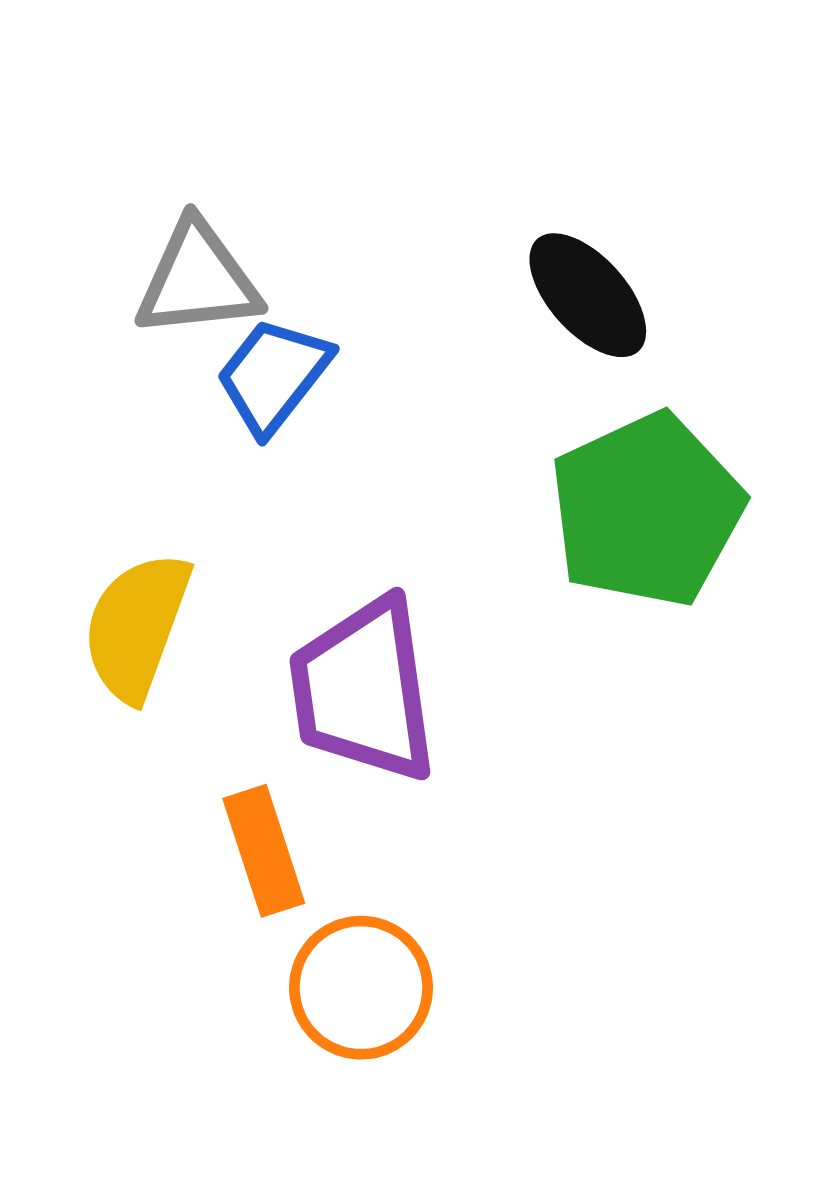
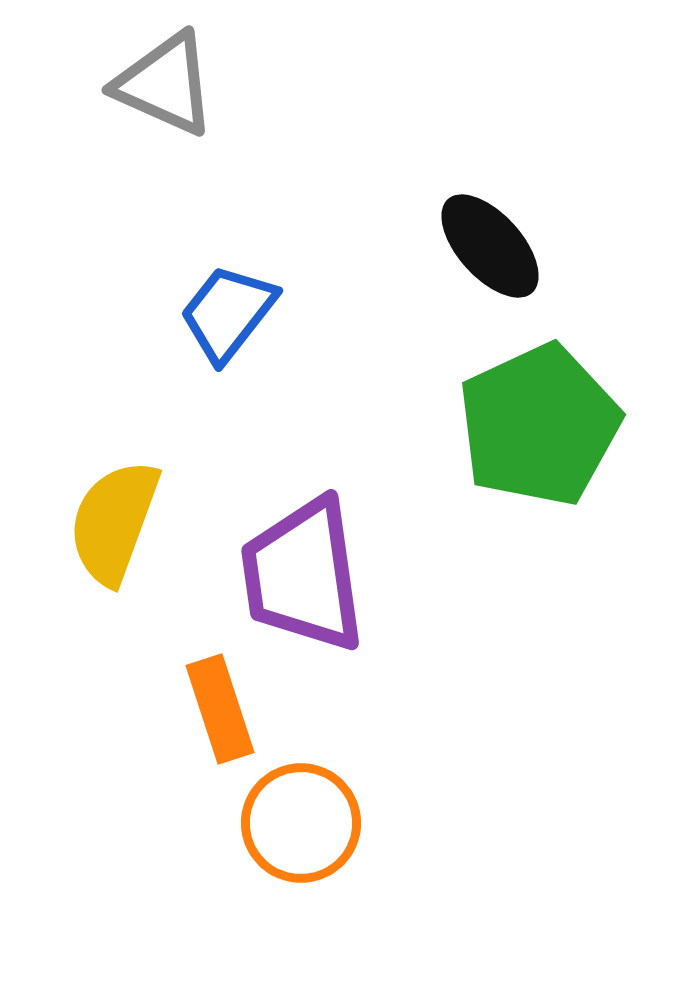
gray triangle: (198, 280) -> (165, 84), moved, turned 30

